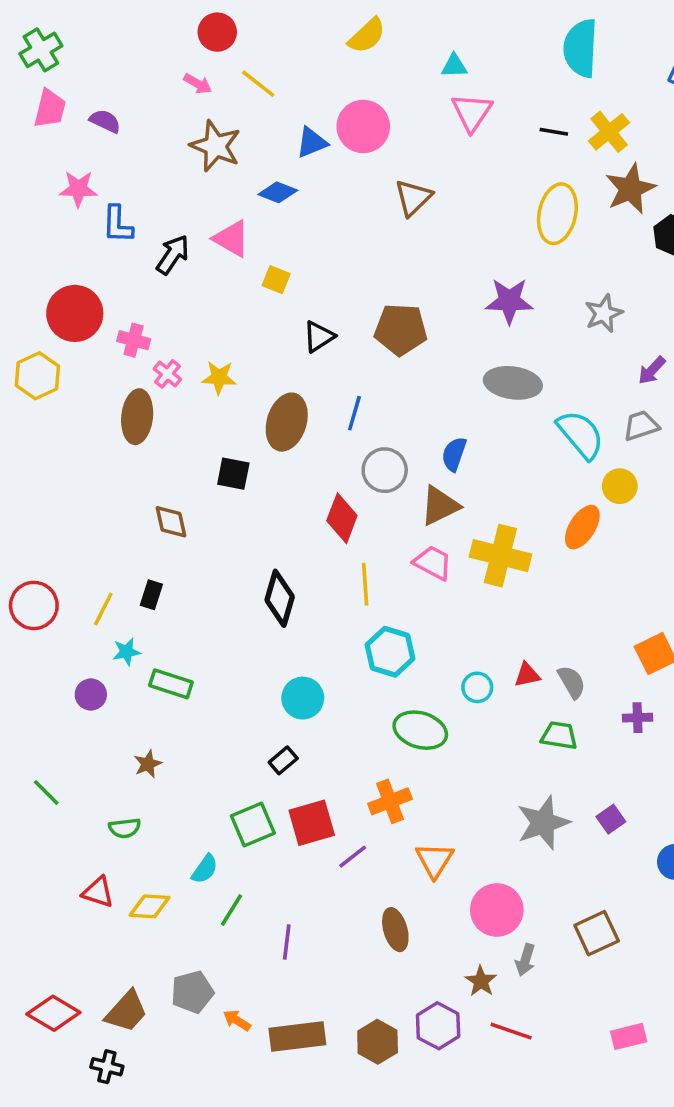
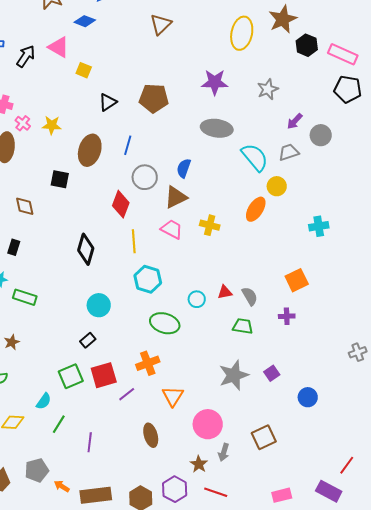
yellow cross: (500, 556) -> (210, 225), size x0.6

